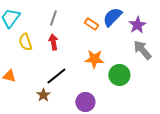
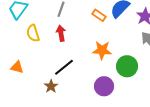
purple circle: (85, 102) -> (104, 86), moved

